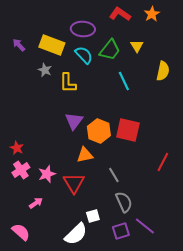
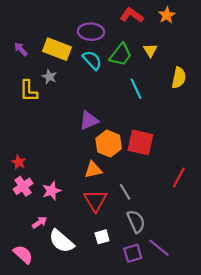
yellow L-shape: (68, 83) -> (29, 91), moved
purple triangle: (74, 121) -> (89, 120), moved, turned 30
red triangle: (74, 183) -> (95, 201), moved
white semicircle: (76, 234) -> (61, 241), moved, turned 85

